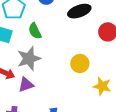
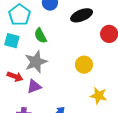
yellow star: (102, 86) -> (98, 96), moved

